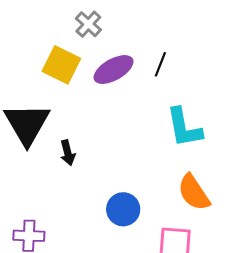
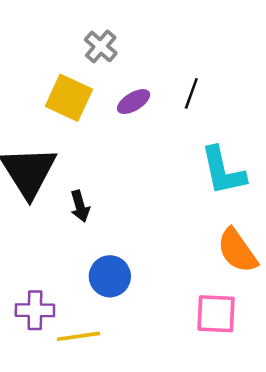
purple ellipse: (114, 70) -> (134, 102), size x0.7
blue circle: (123, 209) -> (110, 276), moved

